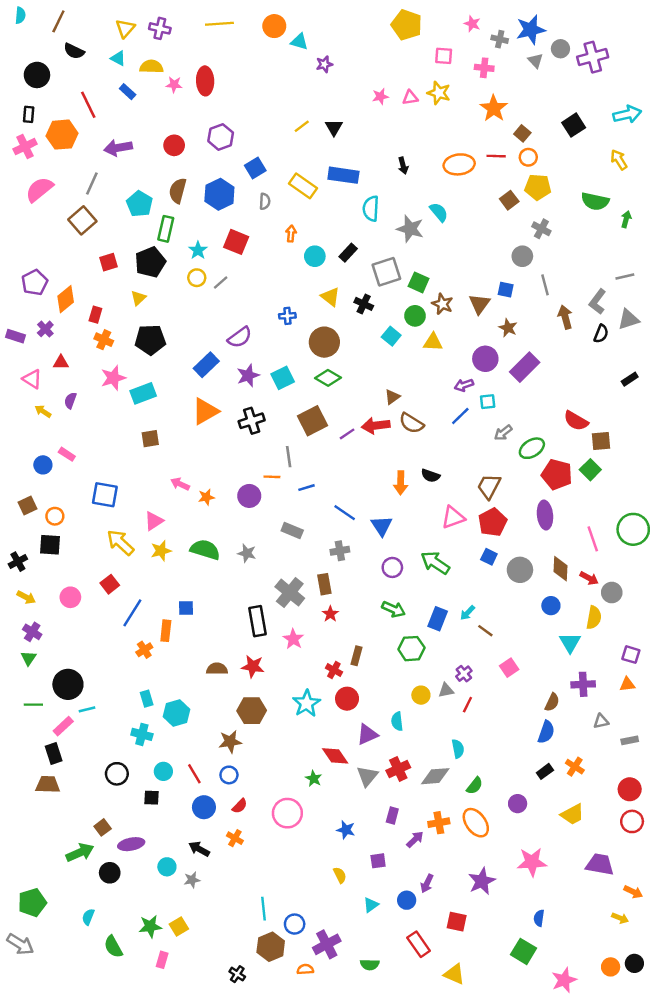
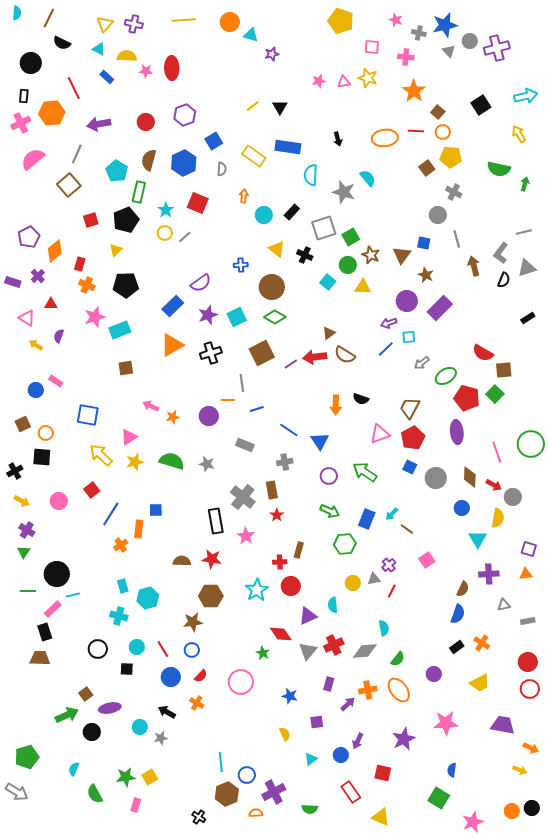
green square: (419, 282) -> (351, 237), turned 36
red cross: (334, 670) -> (280, 562), turned -32

